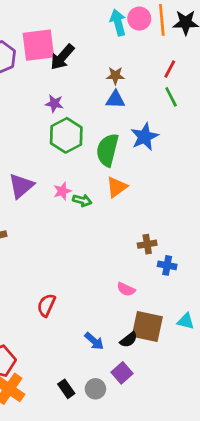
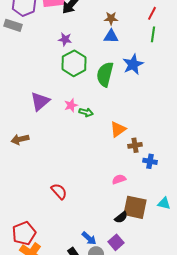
green line: (171, 97) -> (153, 34), turned 35
orange triangle: (117, 187) -> (118, 129), moved
pink semicircle: (126, 289) -> (119, 179), turned 136
red semicircle: (46, 305) -> (59, 191), turned 114
blue arrow: (94, 341) -> (89, 238), moved

